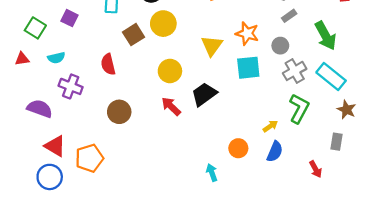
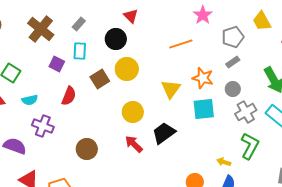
gray rectangle: (289, 16) -> (233, 62), moved
purple square: (70, 18) -> (57, 64), moved
red semicircle: (108, 64) -> (69, 96), moved, turned -144
yellow arrow: (270, 126) -> (224, 162), turned -128

